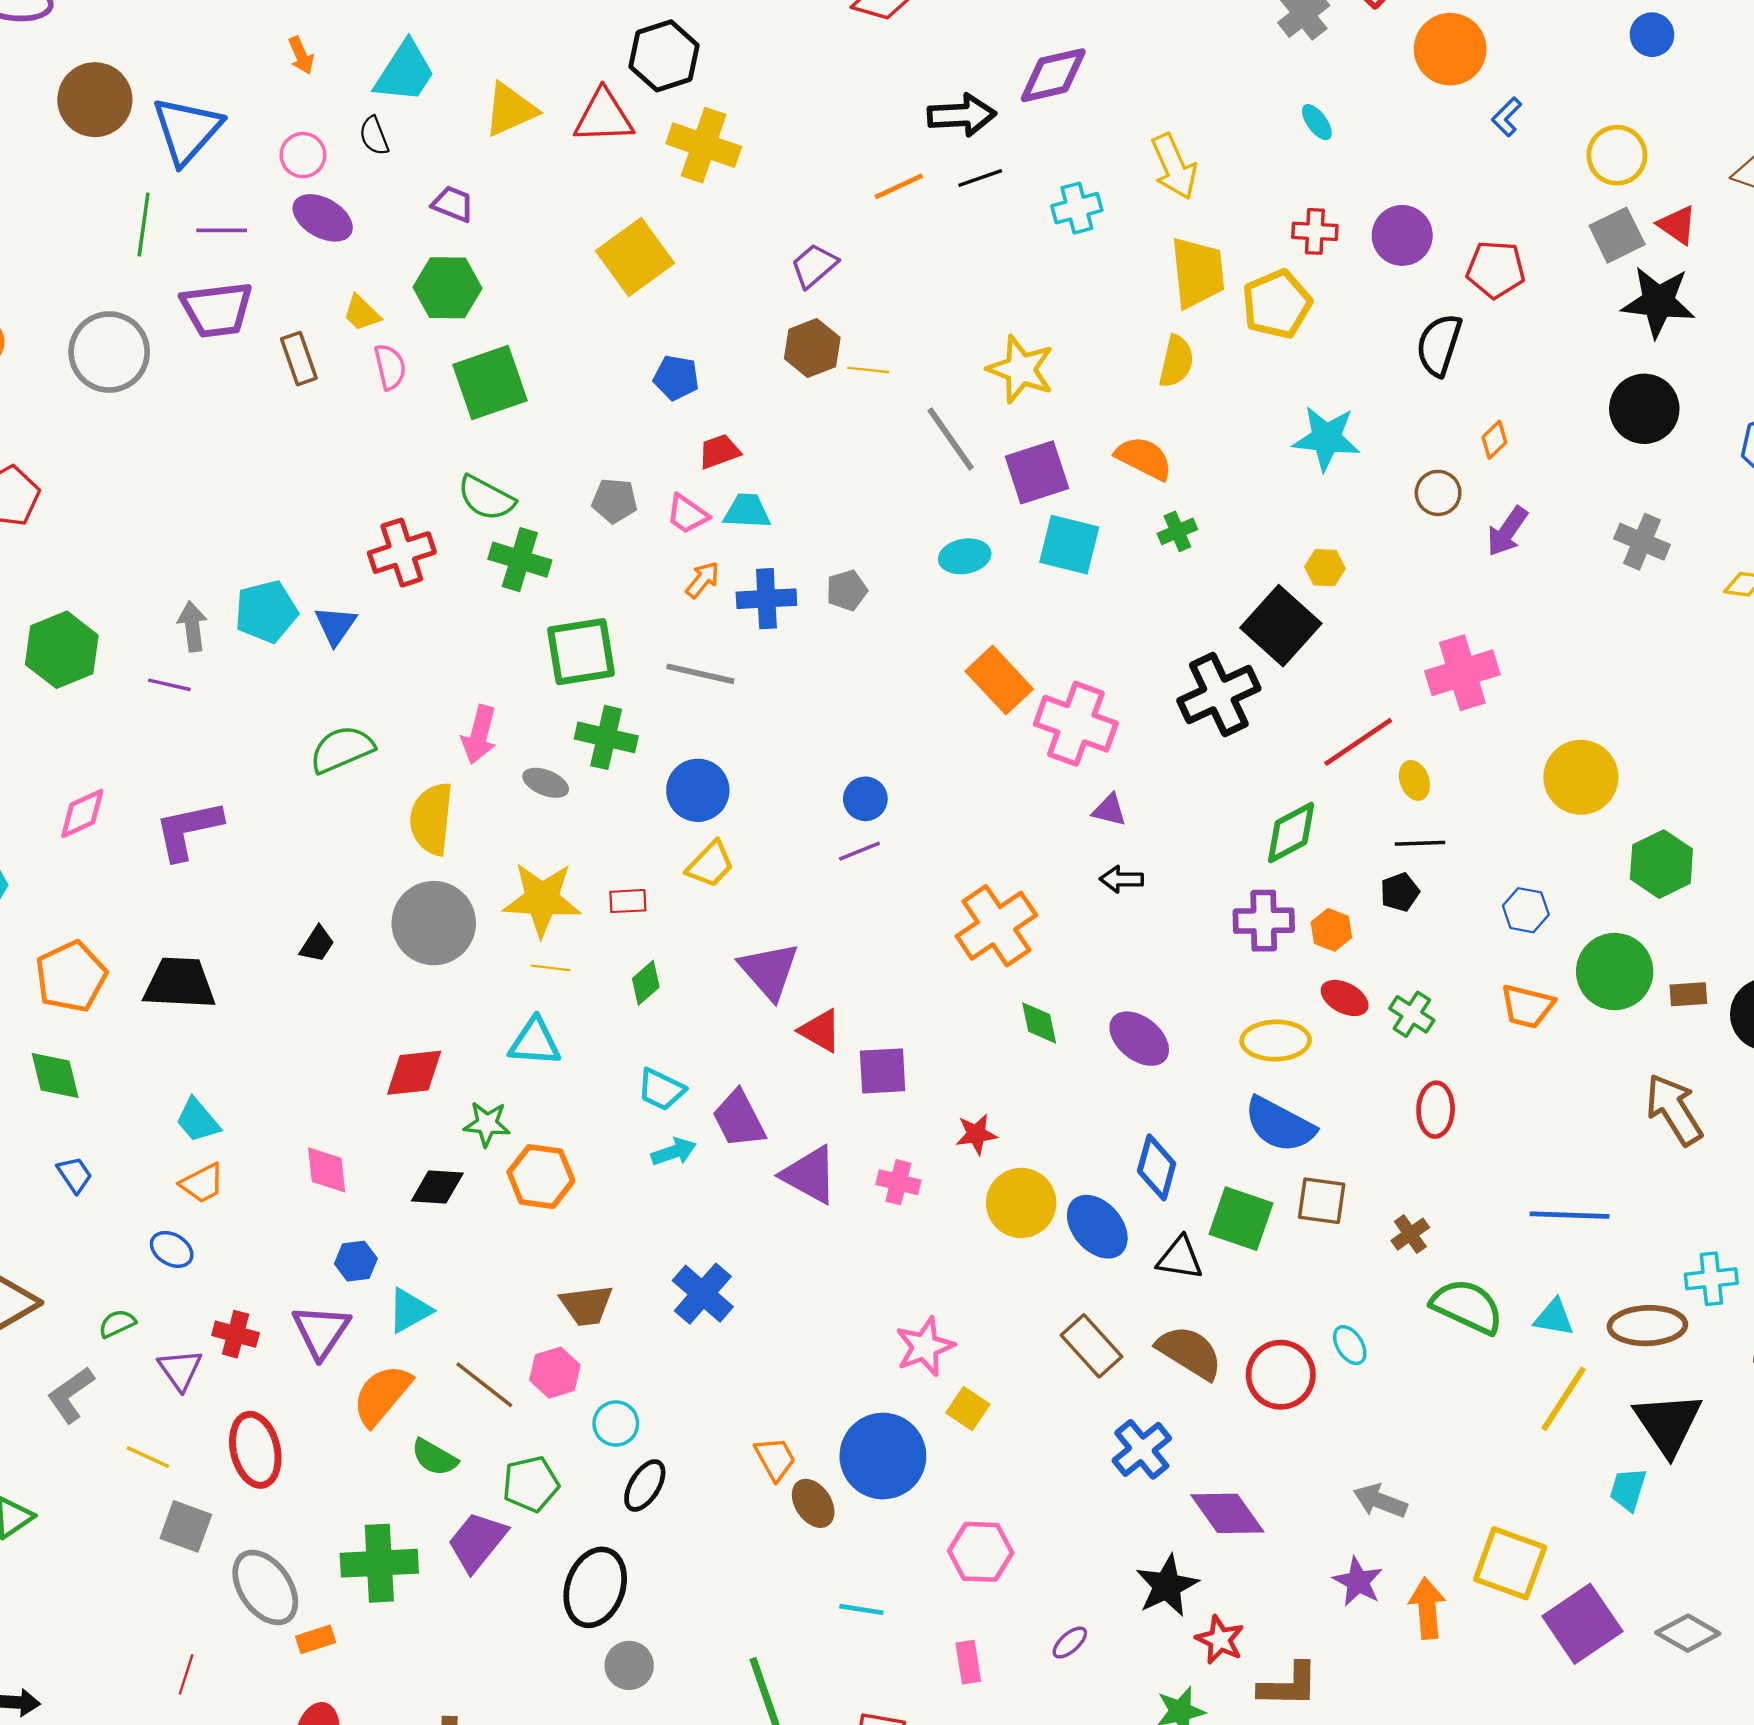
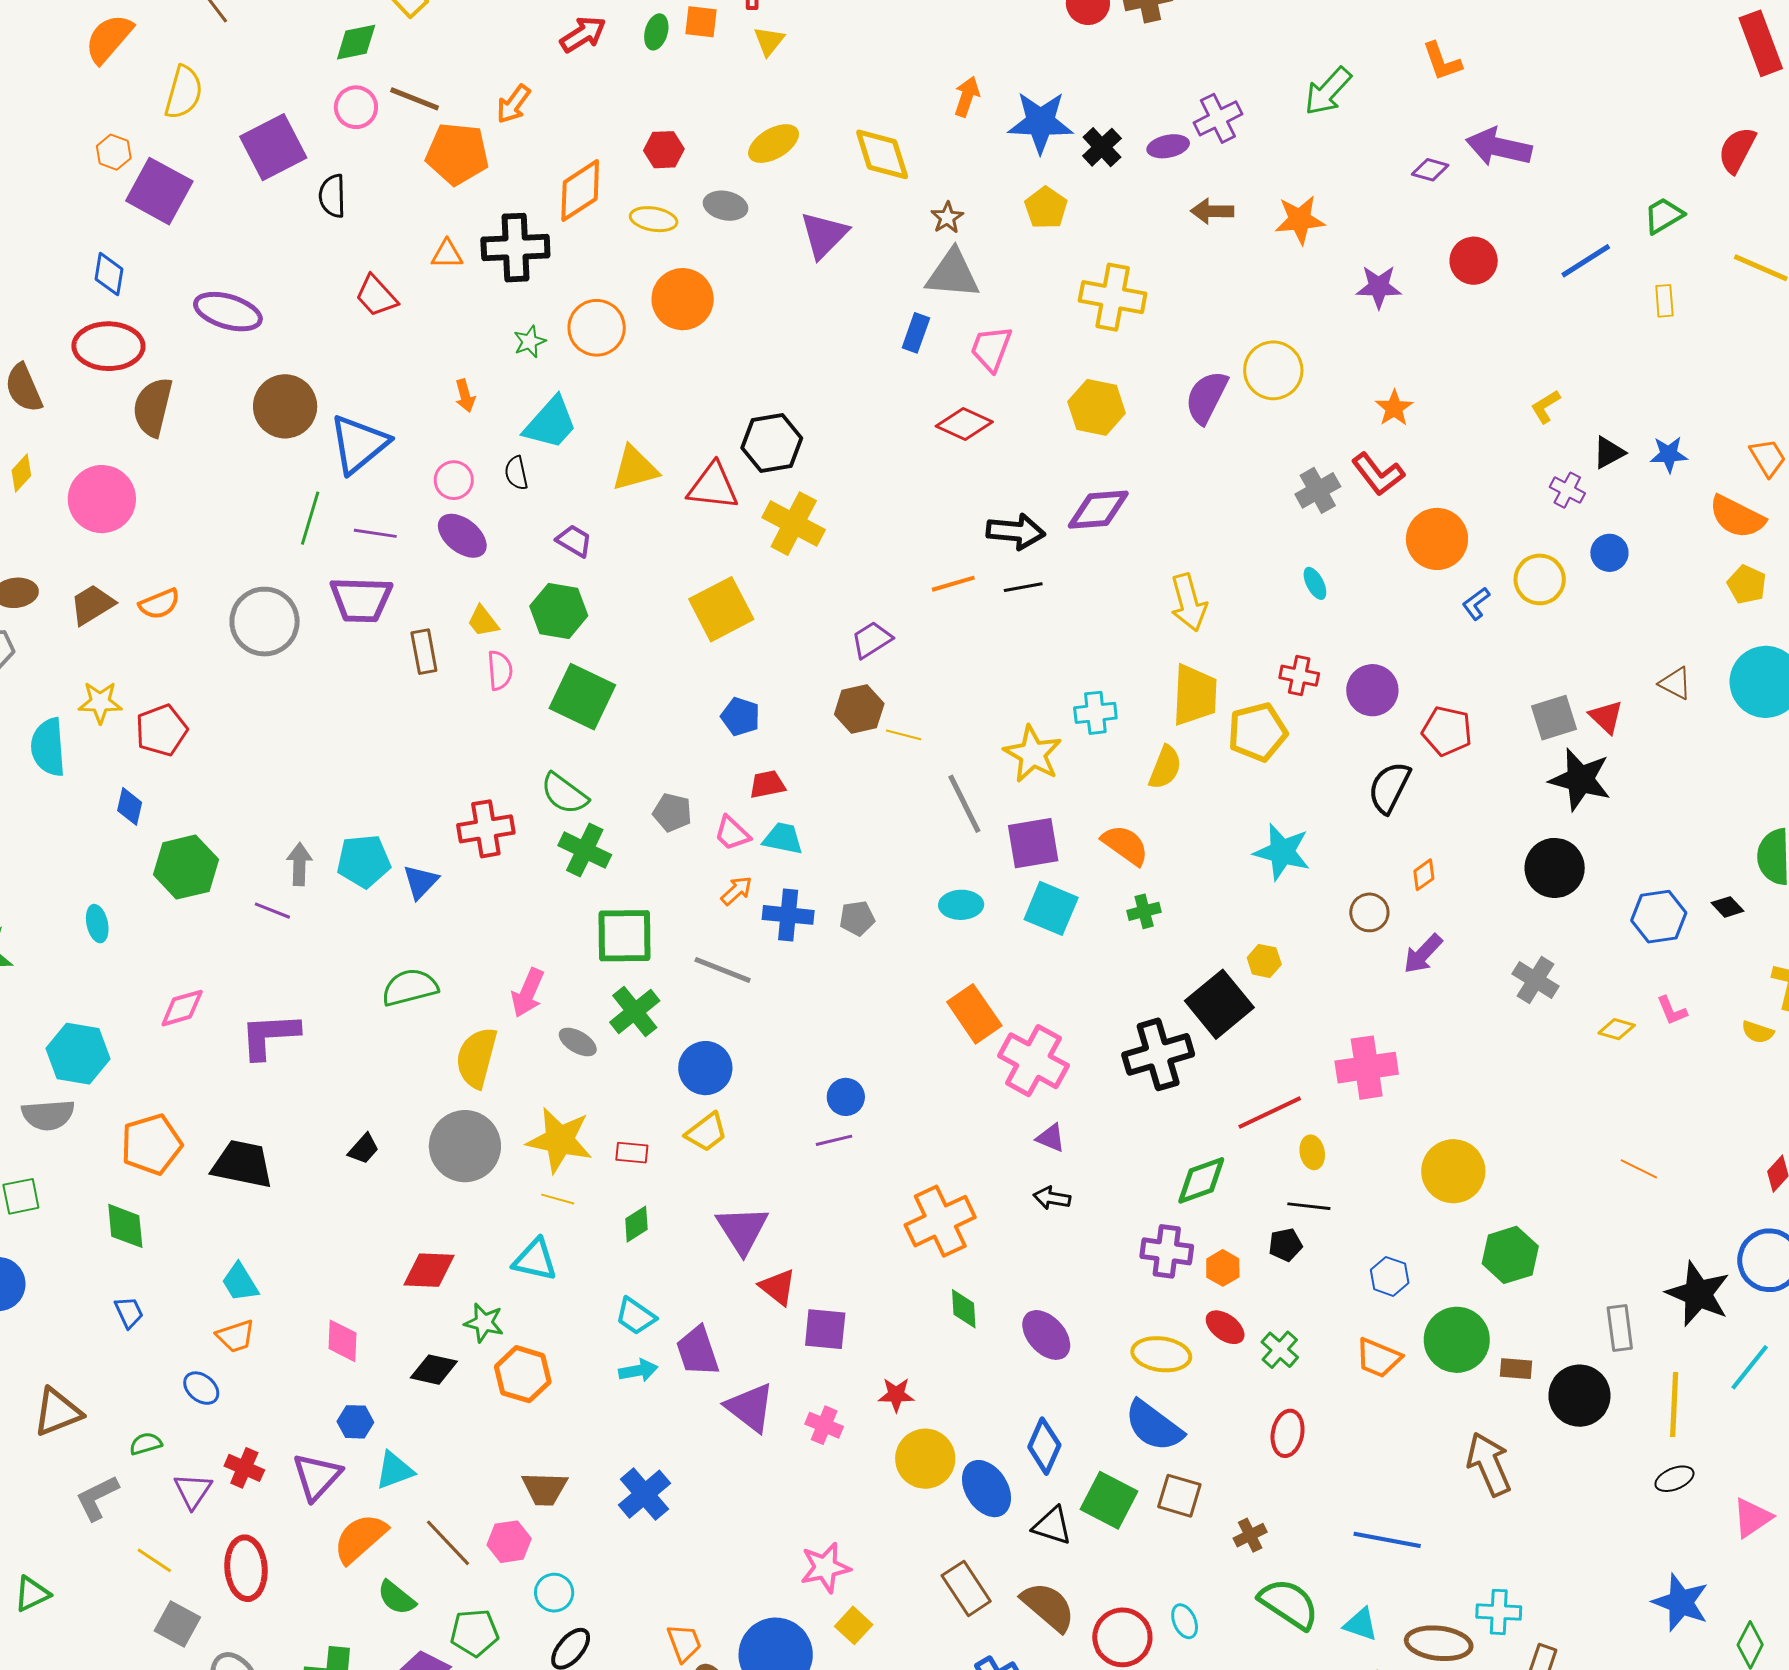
yellow circle: (1617, 155) -> (1540, 579), moved
cyan cross: (1077, 208) -> (1095, 713), moved
green square: (490, 383) -> (582, 697), turned 36
green cross: (606, 737) -> (635, 1012), turned 30

